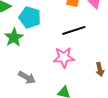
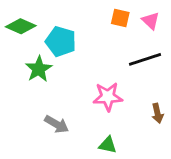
black line: (74, 30) -> (145, 59), moved

